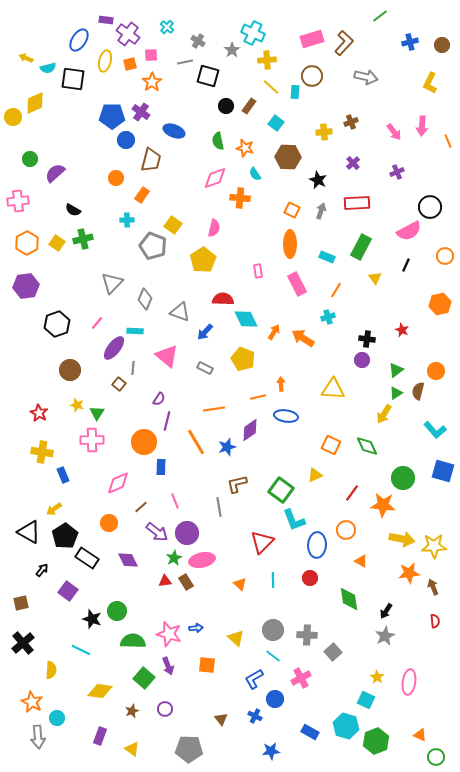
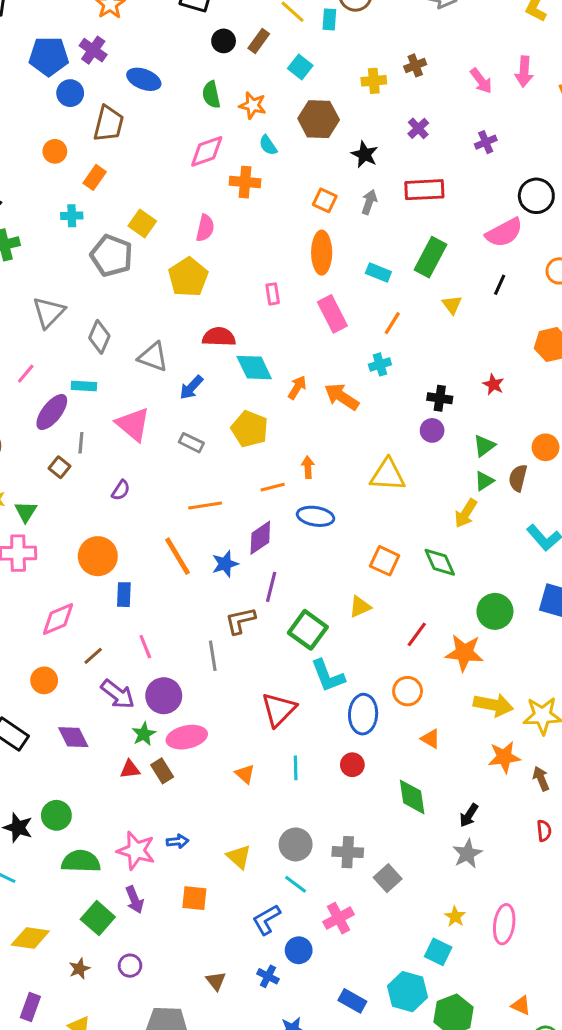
purple line: (167, 421) -> (271, 587), moved

